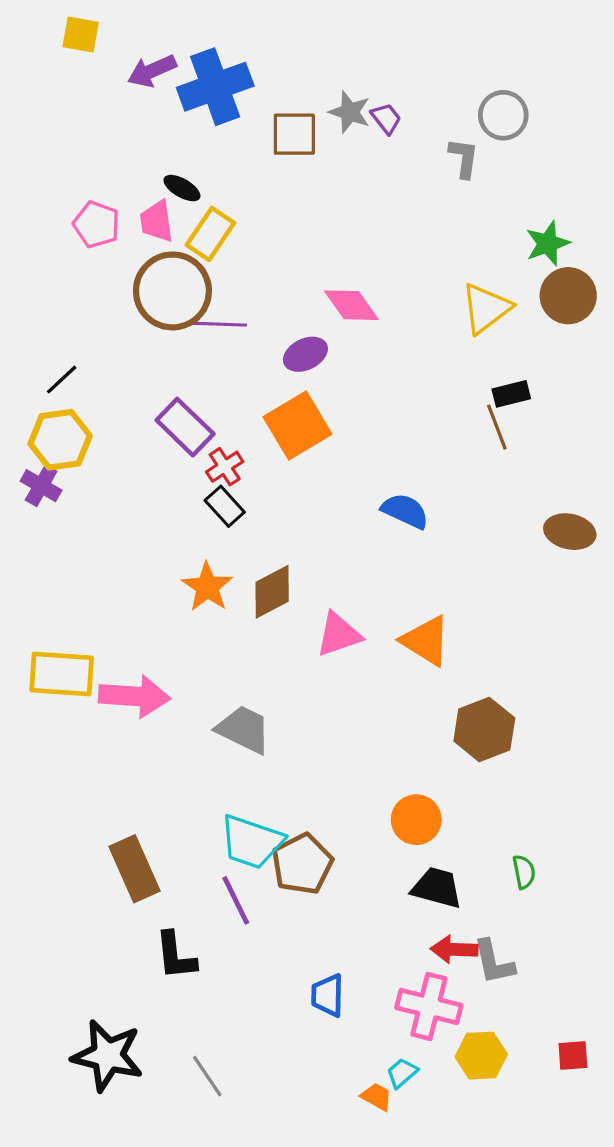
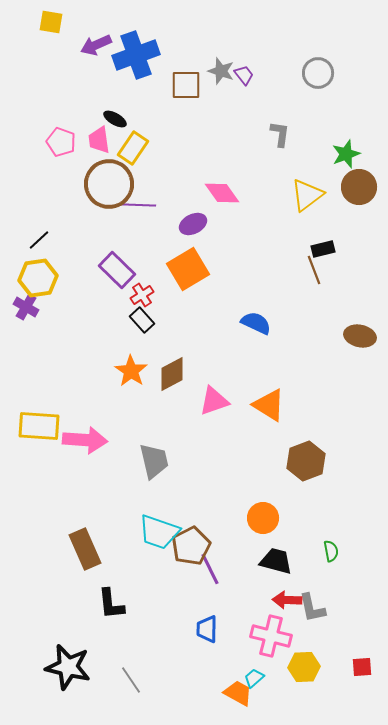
gray L-shape: (464, 158) -> (280, 134), moved
gray trapezoid: (244, 729) -> (154, 461), turned 51
purple line: (236, 900) -> (210, 569), moved
orange trapezoid: (377, 1097) -> (238, 693), size x1.4

